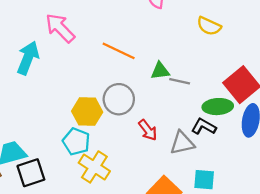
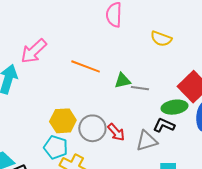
pink arrow: (60, 28) -> (34, 51), turned -84
gray circle: (119, 99) -> (92, 128), moved

